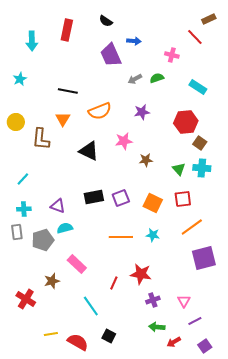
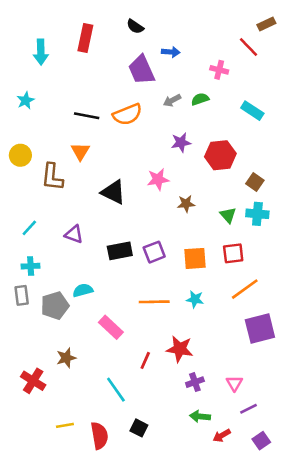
orange semicircle: (100, 111) -> (127, 114), moved
red hexagon: (186, 122) -> (220, 155), moved
orange square: (153, 203) -> (195, 258), turned -30
purple triangle: (58, 206) -> (74, 234), moved
pink rectangle: (77, 264) -> (111, 327), moved
red semicircle: (78, 342) -> (99, 436), turned 50

